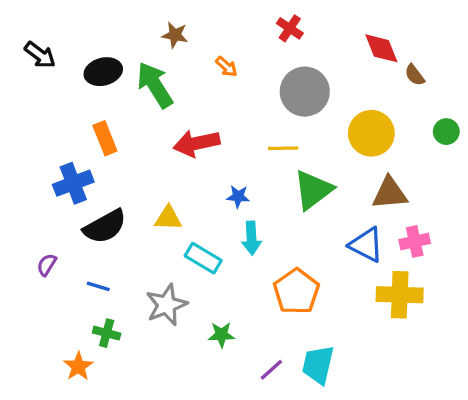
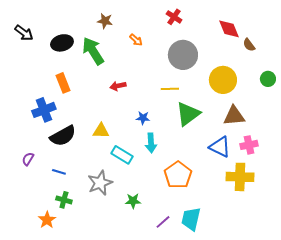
red arrow: (196, 143) -> (118, 86), size x0.6

